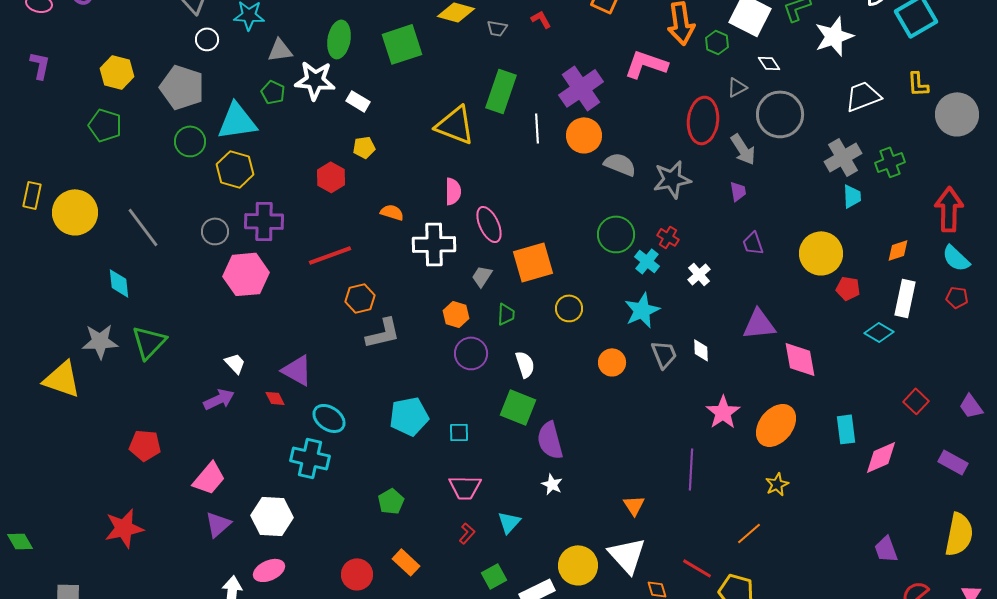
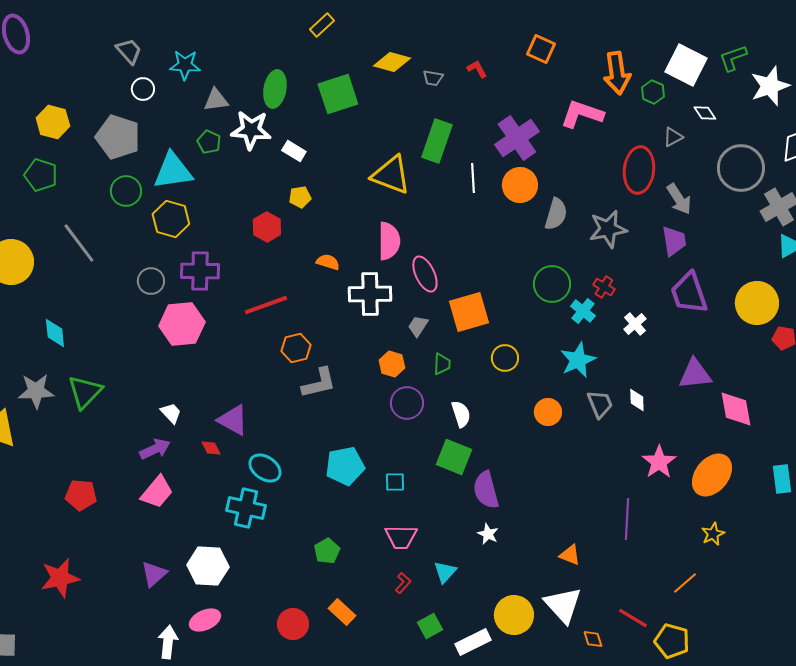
gray circle: (780, 114) -> (741, 168), moved
gray semicircle: (620, 164) -> (556, 214), turned 84
pink semicircle: (453, 191) -> (389, 241), size x1.4
purple trapezoid: (738, 191) -> (674, 241), size x1.5
gray line: (143, 227) -> (79, 243), moved
purple trapezoid: (753, 243) -> (689, 293), size x1.8
pink trapezoid: (209, 478) -> (157, 492), moved
orange triangle: (634, 505) -> (570, 555), turned -35

